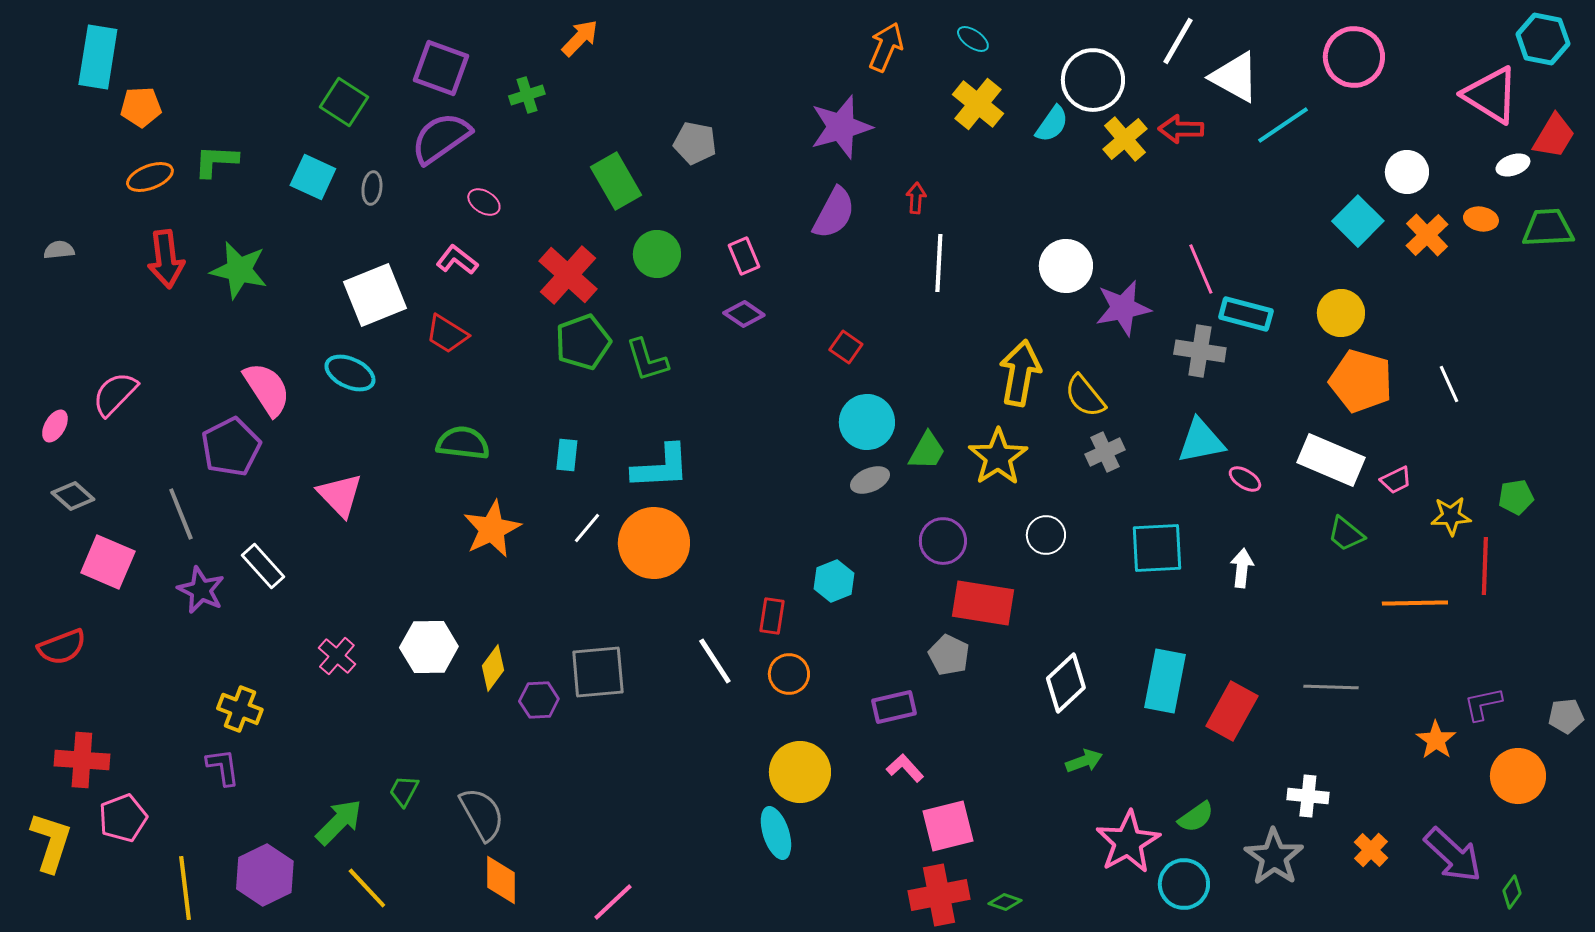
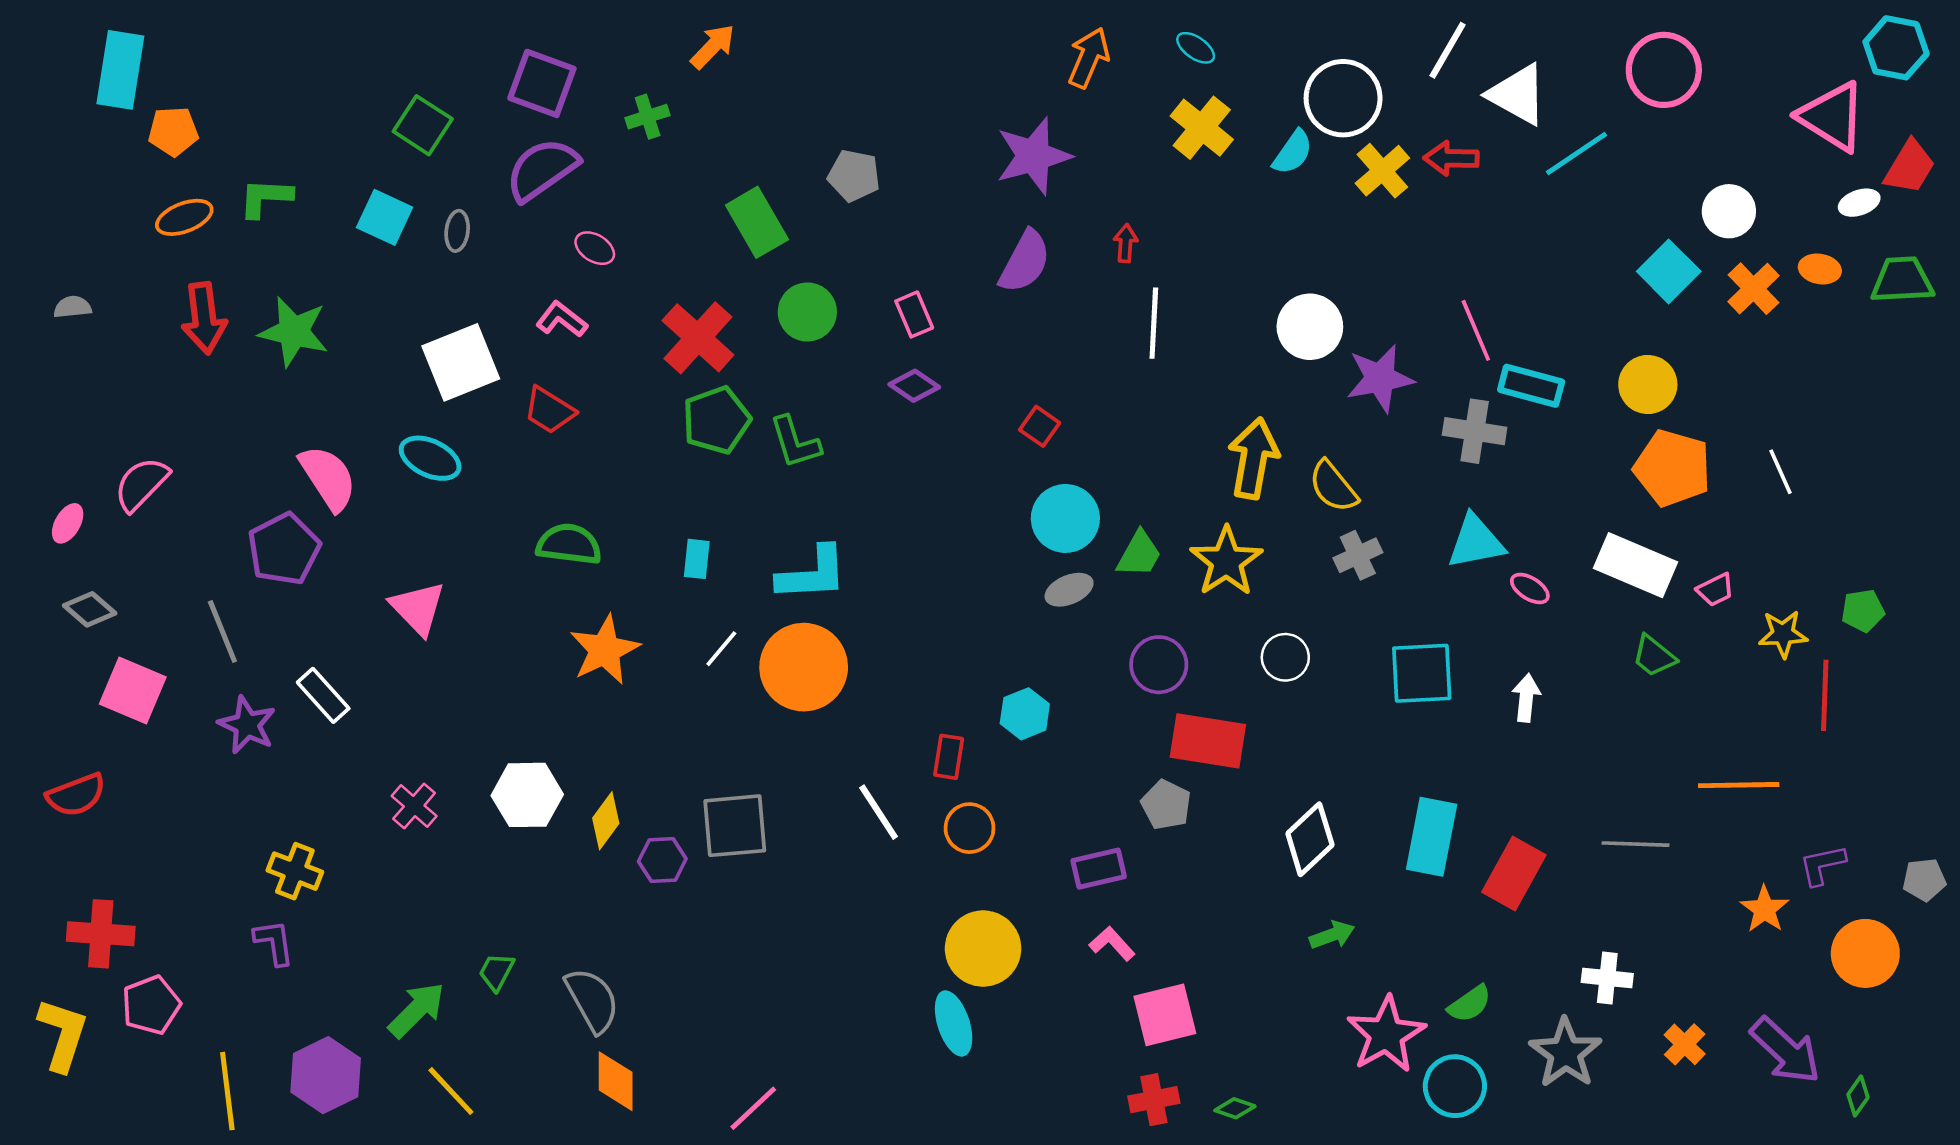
orange line: (1415, 603) -> (1739, 785), moved
red cross: (939, 895) -> (1154, 1100), size x0.7

